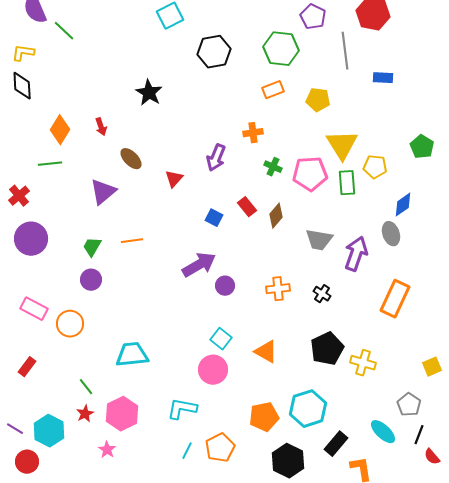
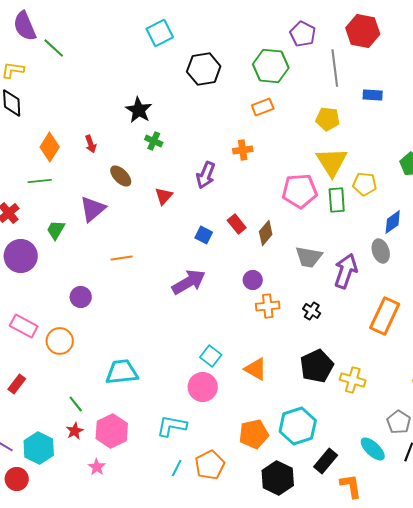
yellow pentagon: (318, 100) -> (328, 119), moved
green cross: (273, 167) -> (154, 141), moved
green trapezoid: (92, 247) -> (56, 230), moved
purple circle: (225, 286) -> (253, 280), moved

